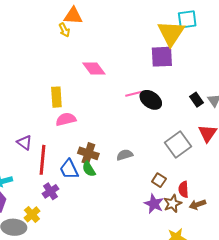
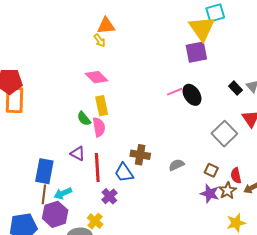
pink diamond: (94, 68) -> (97, 77), moved
black ellipse: (151, 100) -> (192, 95), turned 30
pink semicircle: (66, 119) -> (99, 127), moved, turned 102
gray semicircle: (125, 155) -> (176, 165), moved
green semicircle: (89, 169) -> (84, 119), moved

